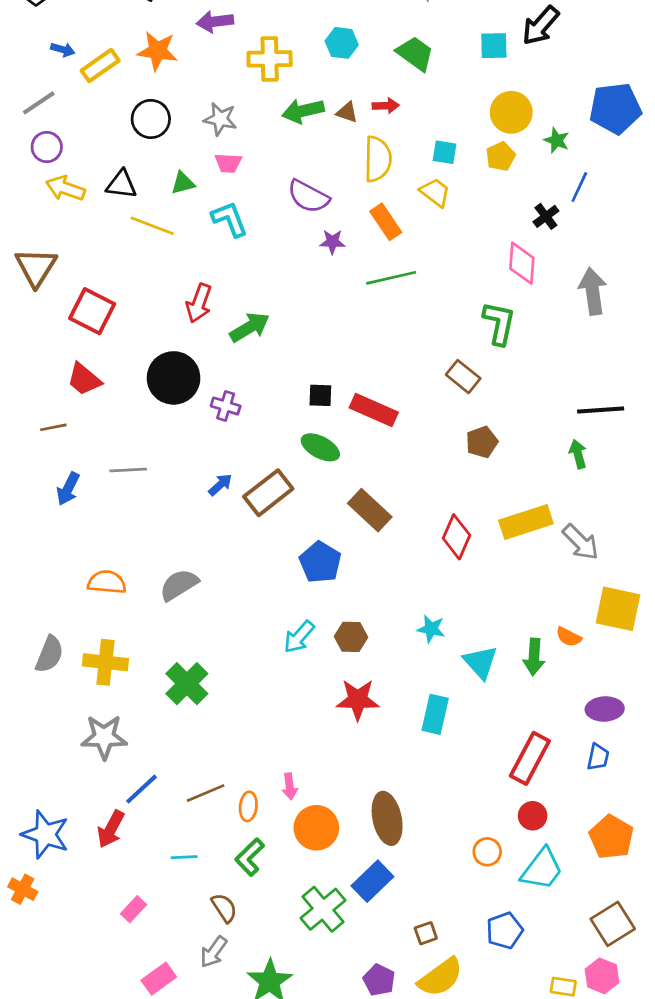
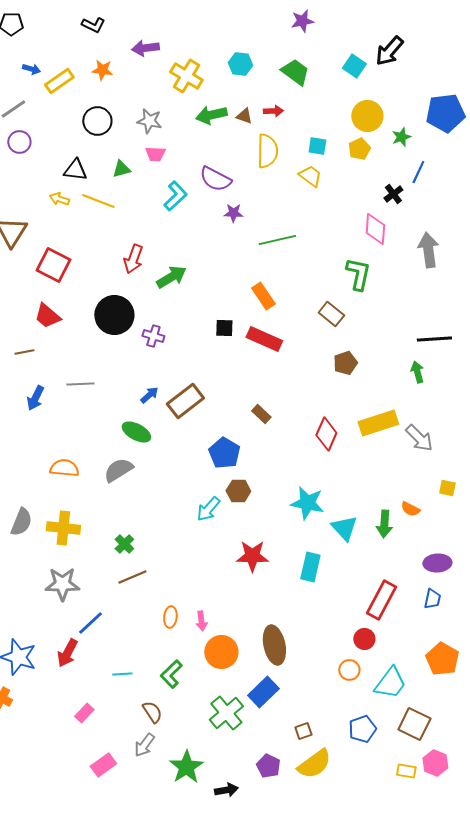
cyan square: (494, 46) -> (354, 66), turned 35
orange star: (157, 51) -> (102, 70), size x0.7
yellow cross: (270, 59) -> (186, 76), turned 32
green star: (557, 140) -> (401, 137), turned 30
yellow arrow: (65, 188) -> (59, 199), moved, size x0.7
cyan L-shape: (230, 219) -> (175, 196), moved, turned 68
orange rectangle: (386, 222) -> (263, 296), moved
green ellipse: (320, 447) -> (136, 432), moved
brown rectangle: (370, 510) -> (261, 414), size x0.6
yellow square: (618, 609) -> (447, 488), size x0.5
cyan star: (431, 629) -> (307, 503), size x1.6
brown hexagon: (351, 637) -> (238, 491), moved
green cross: (187, 684) -> (124, 544), size x0.6
brown line: (206, 793) -> (132, 577), moved
orange ellipse: (248, 806) -> (170, 617), moved
red circle: (533, 816) -> (364, 639), moved
brown square: (613, 924) -> (414, 724), moved, turned -32

